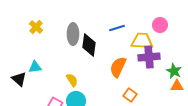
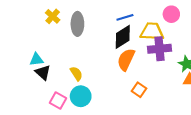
yellow cross: (36, 27) -> (53, 16), moved
black diamond: (89, 45) -> (123, 37), moved, turned 50
black triangle: (19, 79) -> (43, 72), moved

